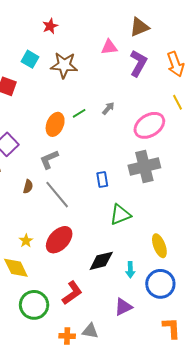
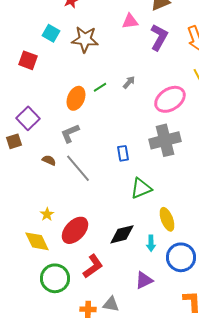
brown semicircle: (28, 187) -> (49, 160), turned -80
red ellipse: (59, 240) -> (75, 230), moved
yellow ellipse: (159, 246) -> (167, 219), moved

